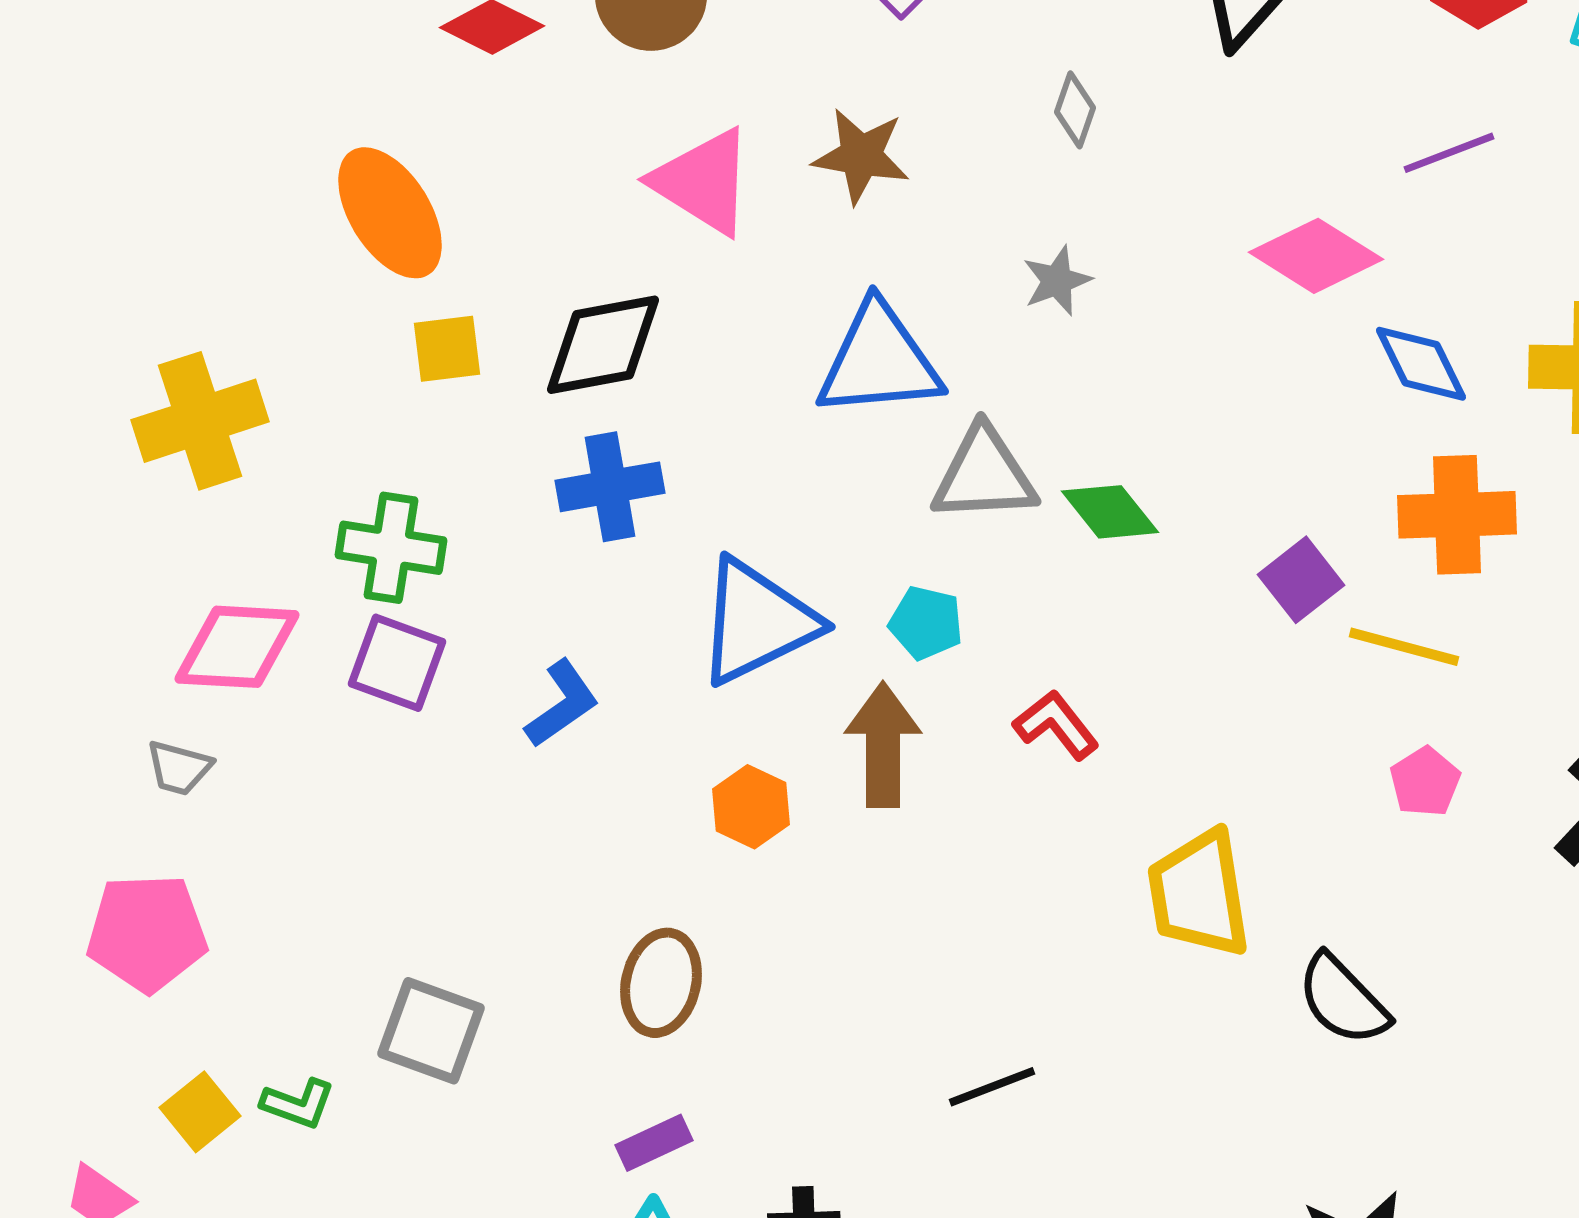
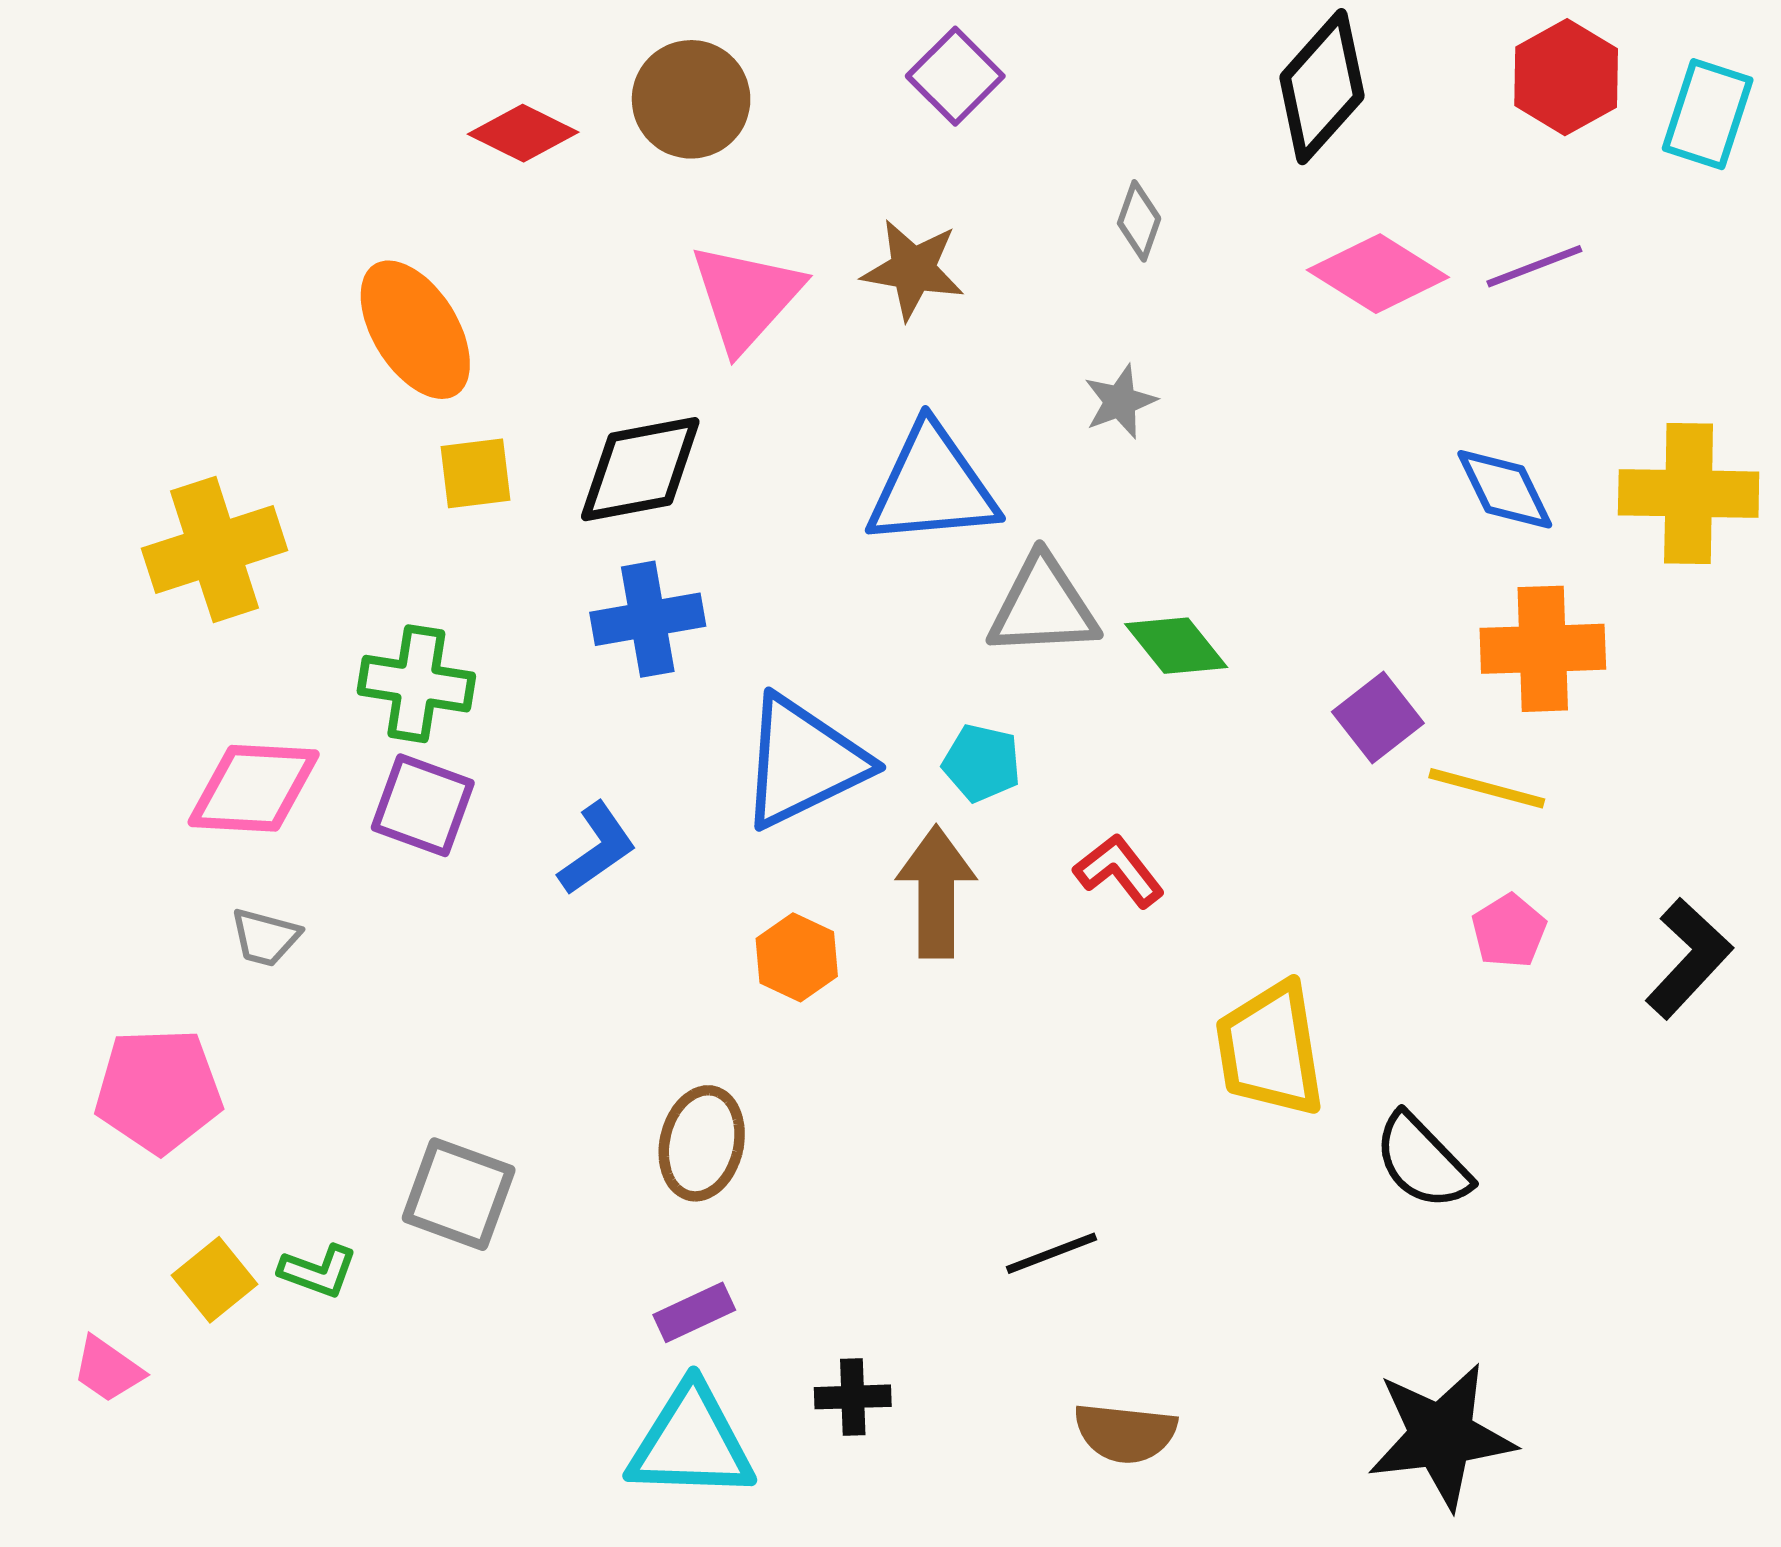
pink triangle: (703, 182) -> (746, 297), turned 40
pink diamond: (1316, 256) -> (1378, 274), moved
gray trapezoid: (179, 768) -> (265, 937), moved

